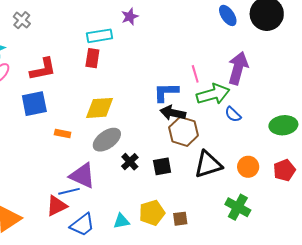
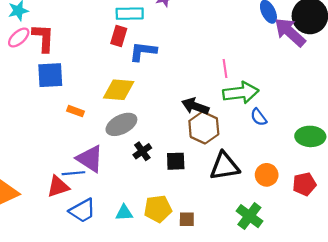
purple arrow: (238, 68) -> (290, 32), moved, turned -72
red L-shape: (43, 69) -> (43, 38), moved, turned -84
blue L-shape: (166, 92) -> (143, 51), moved

